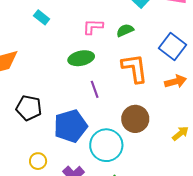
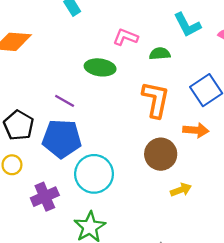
purple line: (95, 89) -> (65, 101), moved, turned -60
black pentagon: (29, 108) -> (19, 125), moved
brown circle: (135, 119) -> (161, 154), moved

